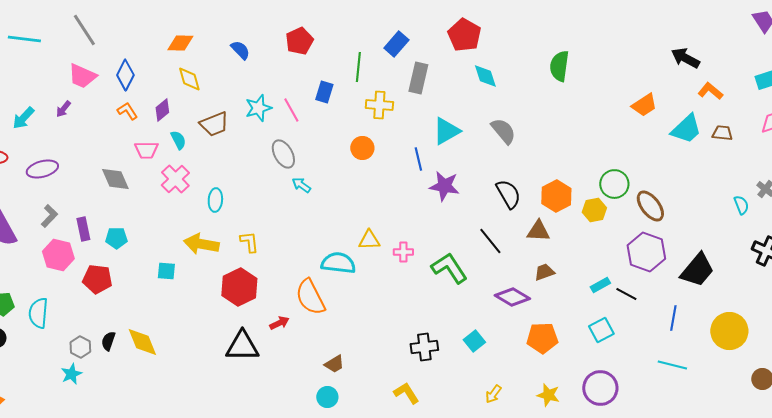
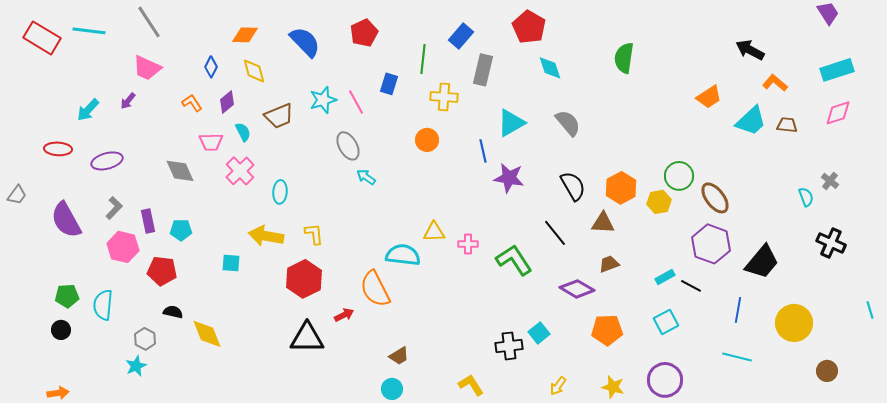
blue semicircle: (240, 50) -> (305, 42), size x1.6
blue diamond: (125, 75) -> (211, 67), moved, size x0.7
black semicircle: (108, 341) -> (173, 312), moved, turned 84
black cross: (424, 347) -> (509, 346), moved

